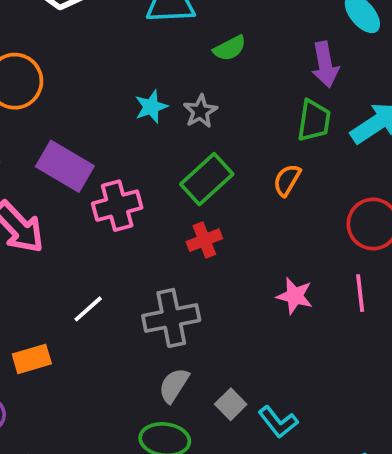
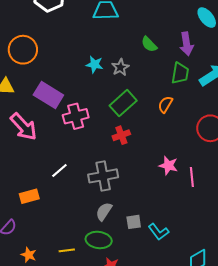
green semicircle: (230, 48) -> (149, 44), moved, turned 72
cyan star: (151, 107) -> (95, 64), turned 30
pink line: (360, 293) -> (192, 177), moved
gray square: (231, 404) -> (134, 222), turned 35

